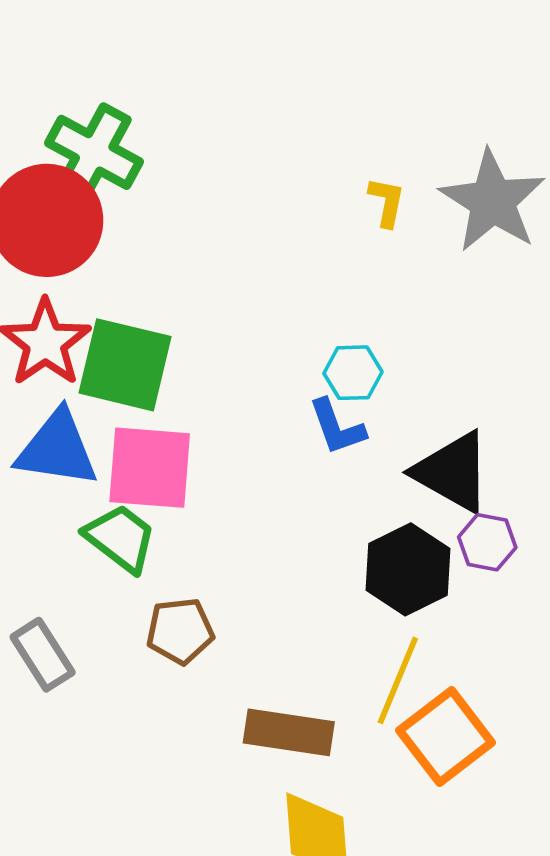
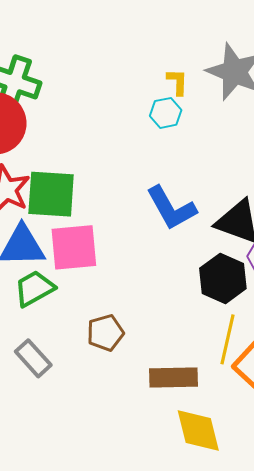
cyan hexagon: (353, 373) -> (166, 113), moved
blue L-shape: (337, 427) -> (171, 208), size x1.5
green trapezoid: (120, 538) -> (34, 288), moved, turned -57

